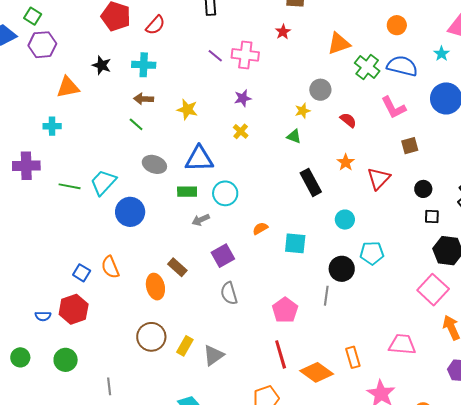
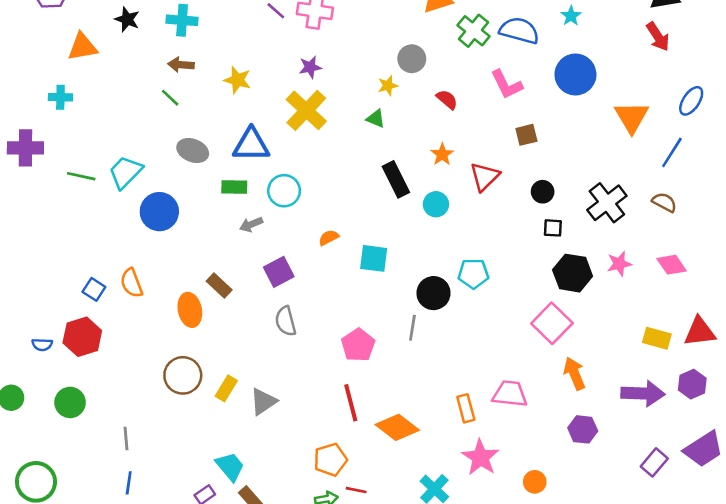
yellow cross: (241, 131) -> (306, 110), size x2.0
cyan circle: (345, 220) -> (436, 204), moved
orange rectangle: (353, 357) -> (466, 408), moved

